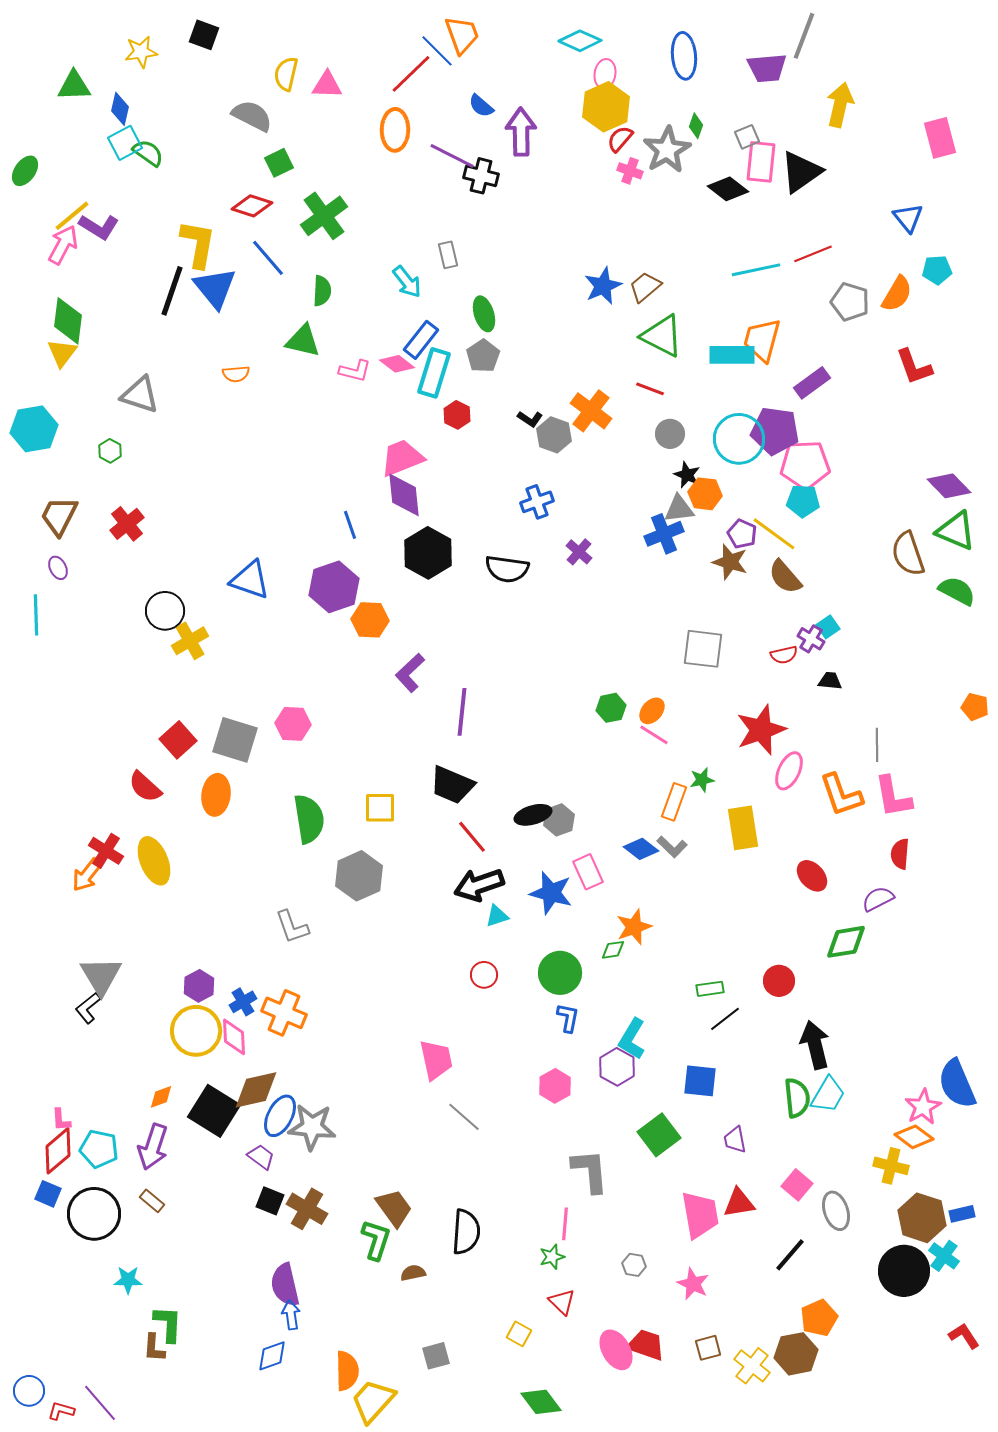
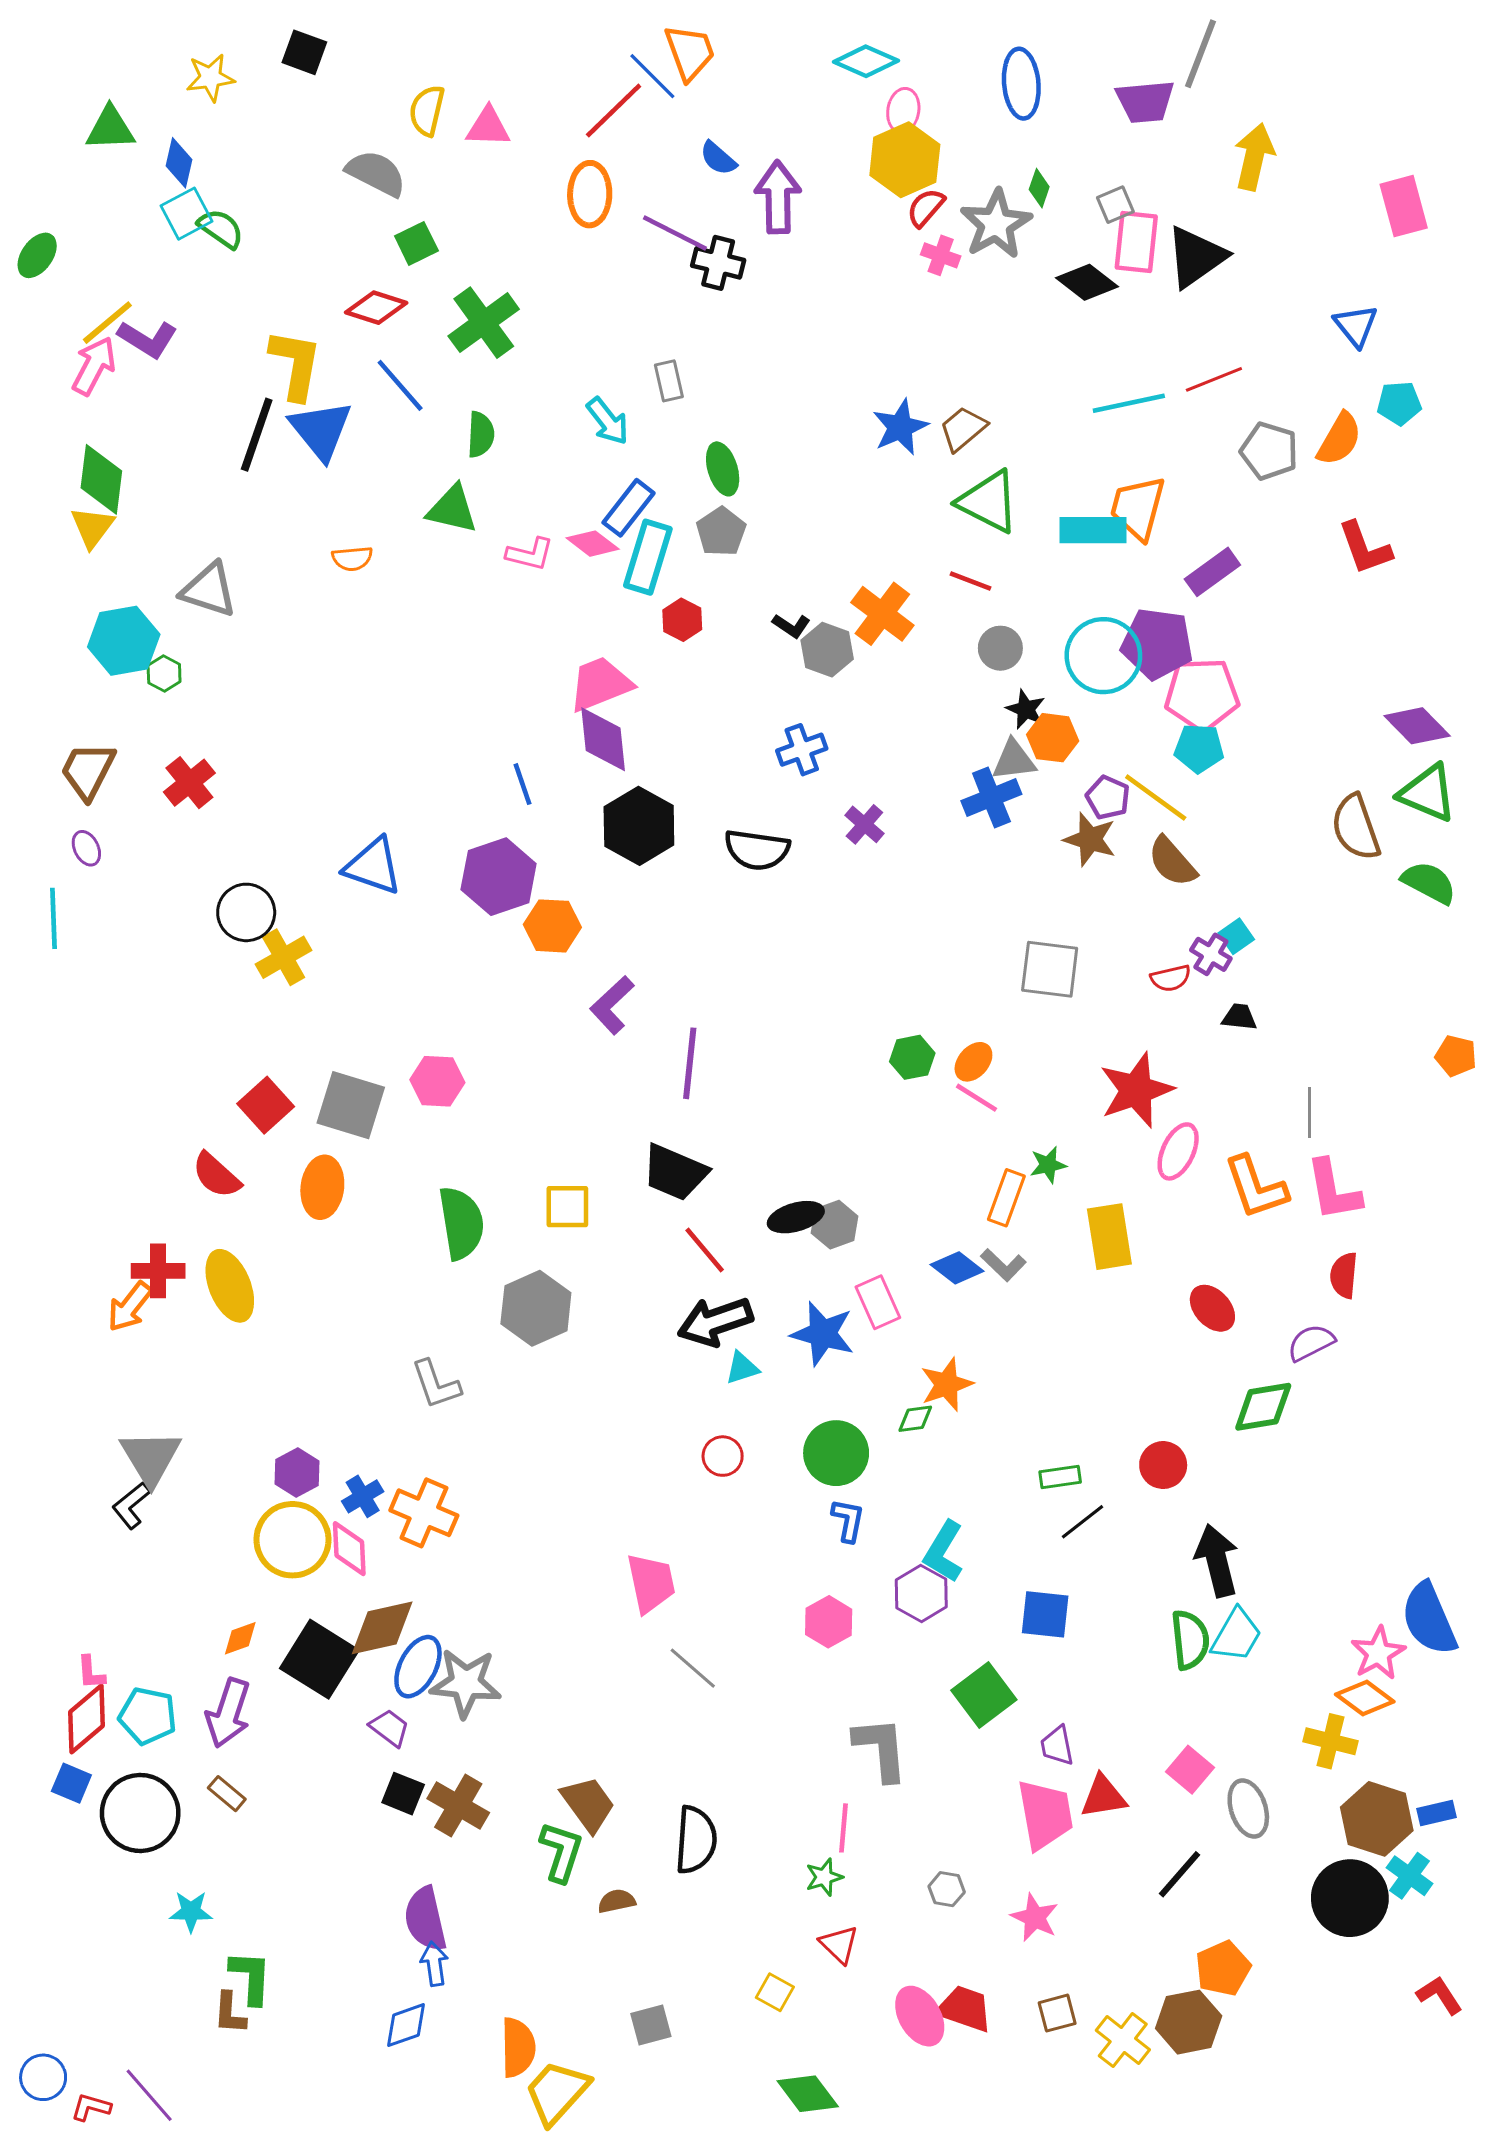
cyan hexagon: (34, 429) -> (124, 641), moved
red cross: (106, 851) -> (158, 1271), turned -32
purple trapezoid: (735, 1140) -> (1057, 1746), moved

